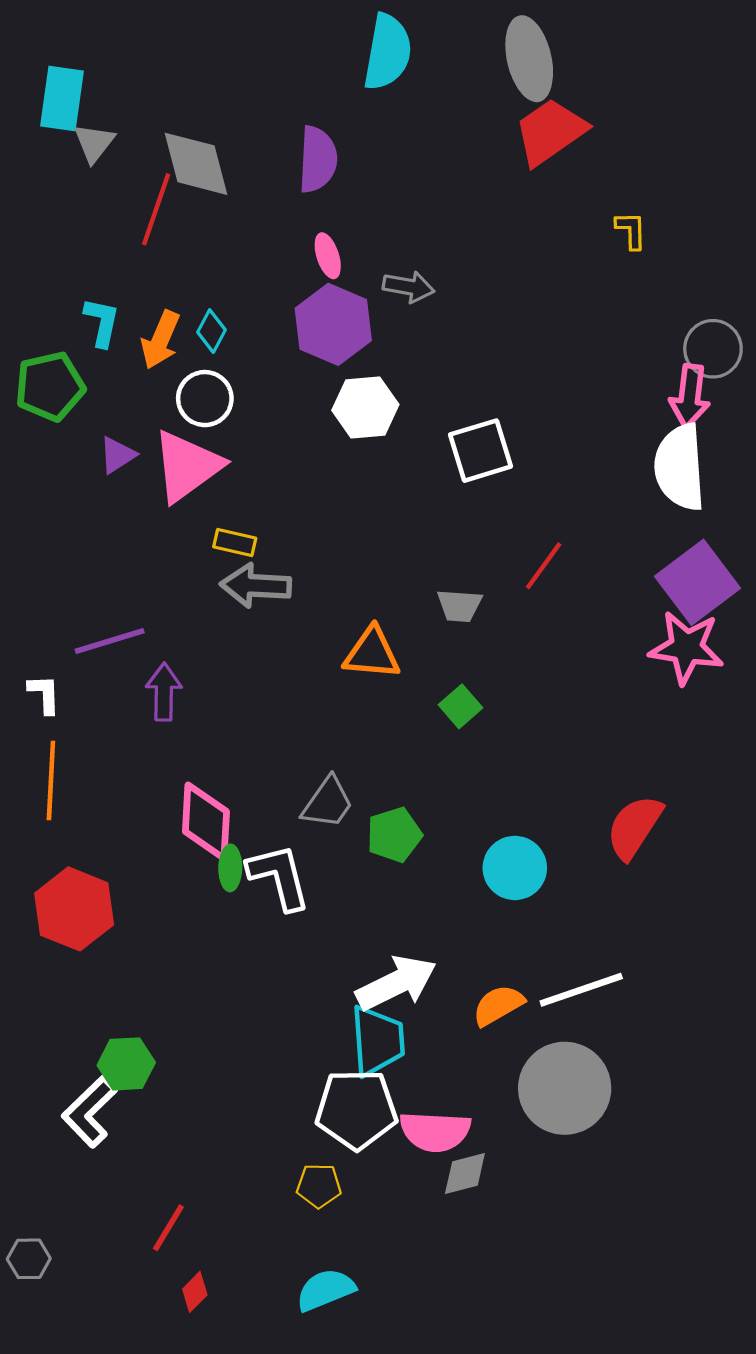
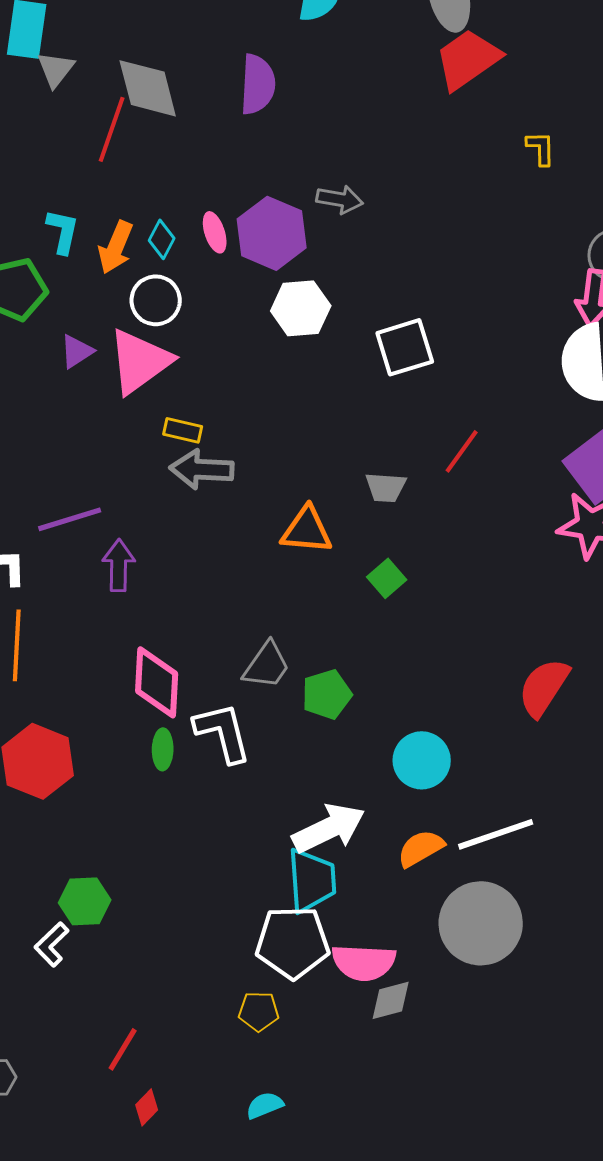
pink ellipse: (328, 256) -> (215, 232), moved
green ellipse: (230, 868) -> (163, 749), moved
cyan circle: (515, 868) -> (422, 760), moved
white L-shape: (90, 1112) -> (52, 944), size x0.7
cyan semicircle: (325, 1290) -> (265, 1105), size x0.7

